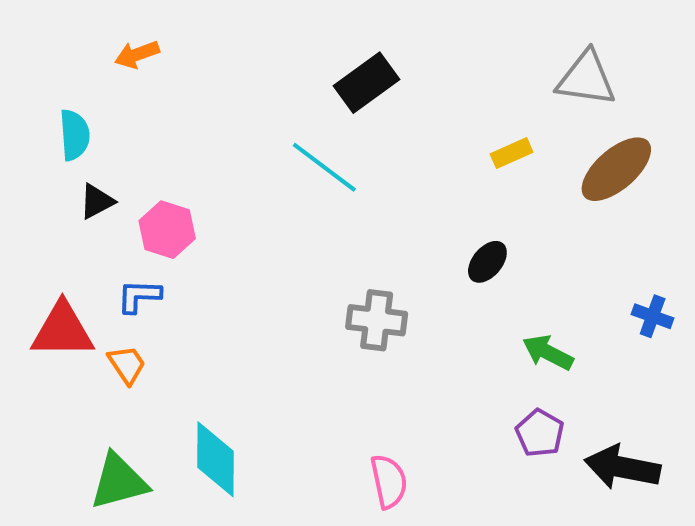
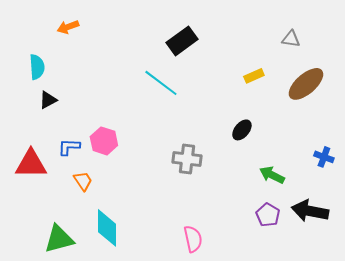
gray triangle: (586, 79) -> (291, 39), size x0.6
pink hexagon: (167, 230) -> (104, 141), moved
orange trapezoid: (127, 365) -> (83, 181), moved
black arrow: (622, 467) -> (310, 211), moved

